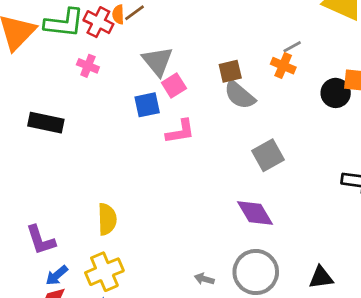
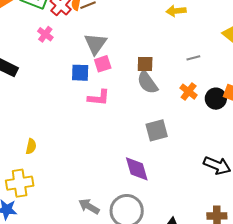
orange cross: (283, 66) -> (189, 92), moved
yellow semicircle: (107, 219) -> (31, 146), size x0.7
gray arrow: (204, 279) -> (89, 206), size x1.5

